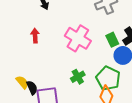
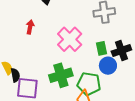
green cross: (78, 77) -> (61, 75), size x1.6
green pentagon: (108, 78) -> (89, 84), turned -30

